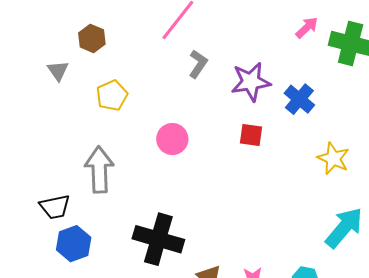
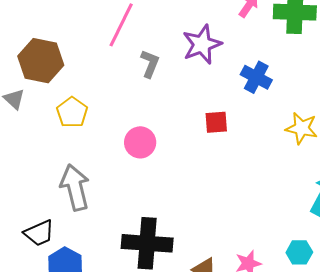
brown hexagon: (92, 38) -> (41, 61), size x1.6
purple star: (251, 82) -> (202, 44), moved

